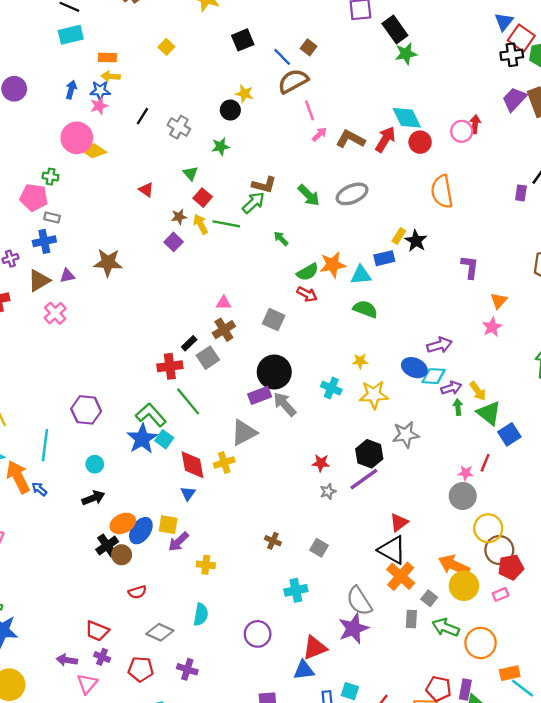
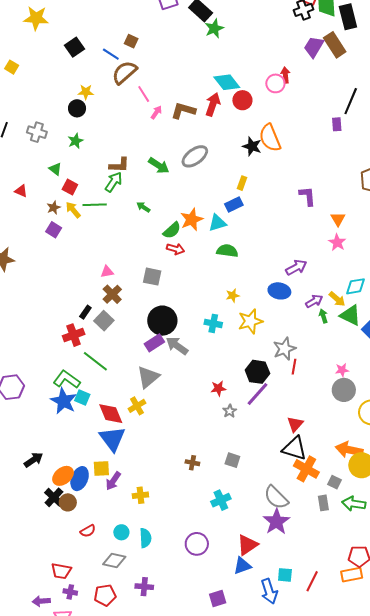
black star: (416, 241) -> (252, 146), moved
cyan diamond: (434, 376) -> (355, 286), moved
red line: (485, 463) -> (294, 367), moved
cyan circle: (95, 464) -> (121, 532), moved
blue triangle: (188, 493) -> (112, 439), size x2.0

